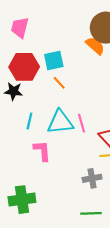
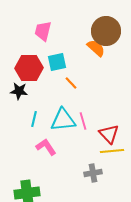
pink trapezoid: (20, 28) -> (43, 31), moved
orange line: (59, 83) -> (71, 83), moved
pink L-shape: (42, 151) -> (46, 147), turned -30

